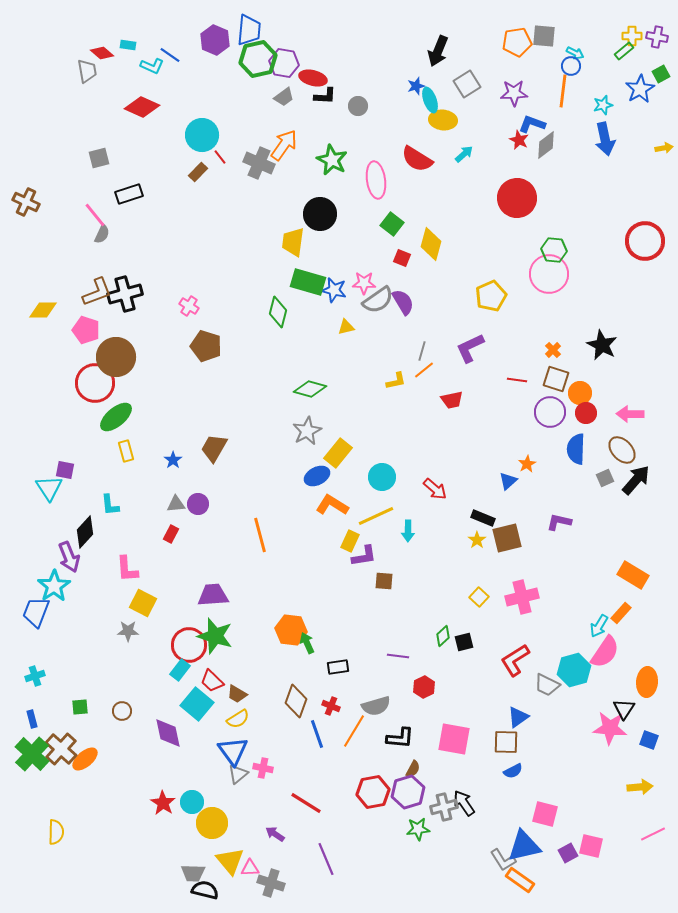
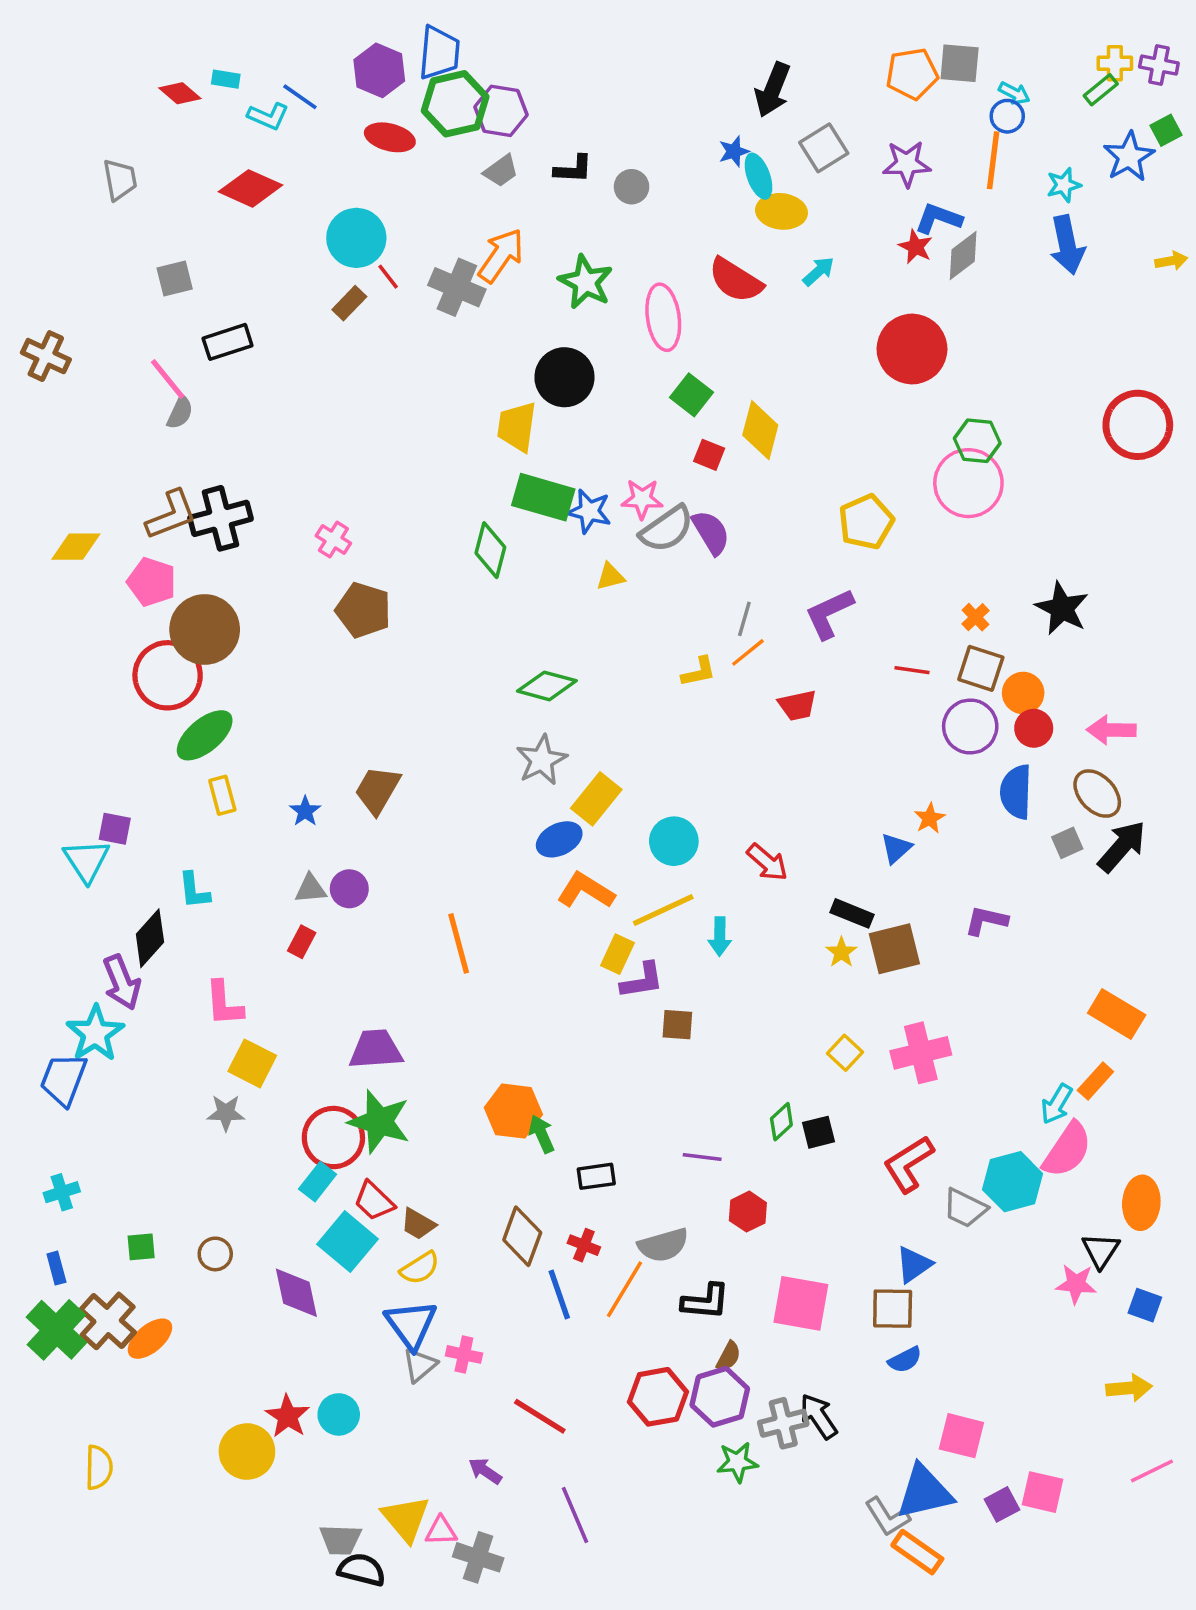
gray trapezoid: (87, 71) -> (120, 180), moved
red ellipse: (313, 78) -> (390, 137), moved
pink star: (610, 728) -> (1076, 1284), size x0.7
yellow circle: (212, 823) -> (247, 1452), moved

